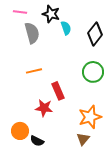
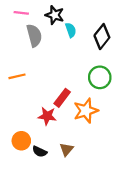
orange line: (34, 71) -> (17, 76), moved
red rectangle: (58, 91) -> (62, 98), turned 60
orange star: (90, 117) -> (86, 111), moved
brown triangle: (83, 139) -> (66, 149), moved

